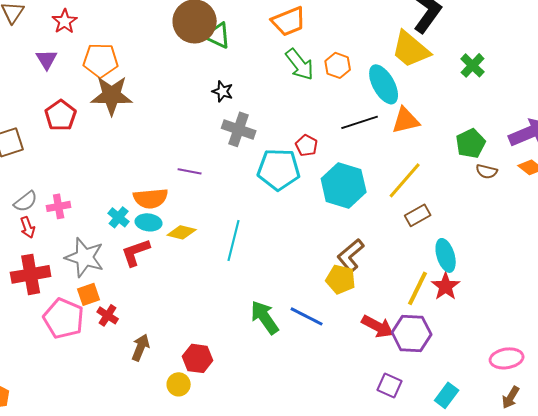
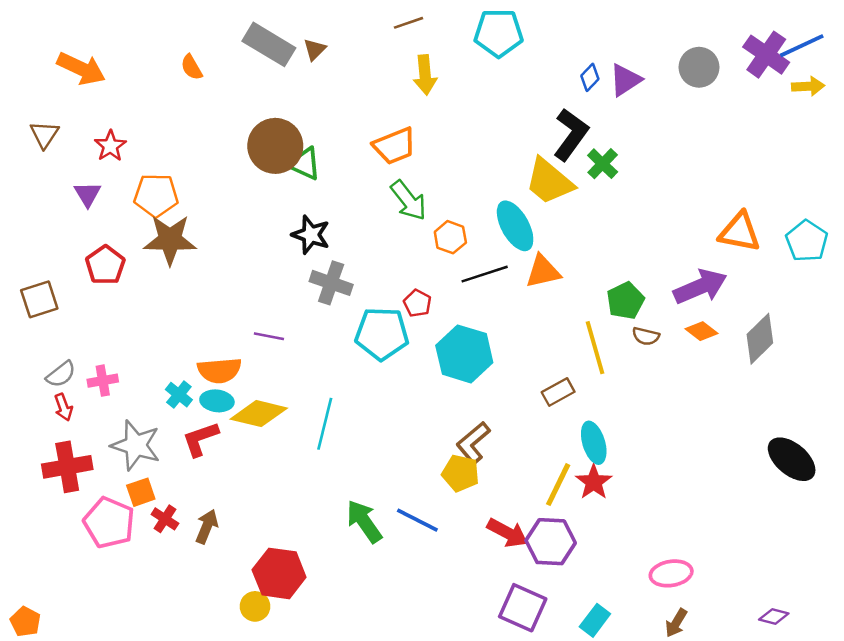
orange hexagon: (338, 65) -> (450, 237), moved
green cross: (473, 65) -> (603, 164), moved
black star: (223, 91) -> (311, 235), size x1.4
yellow line: (405, 180) -> (595, 348), moved, turned -57
yellow diamond: (182, 232) -> (259, 414), size x1.5
brown arrow: (141, 347) -> (207, 526), moved
red hexagon: (198, 358) -> (279, 573), size x1.4
purple square: (390, 385) -> (523, 608), size x1.5

